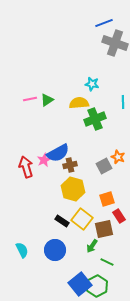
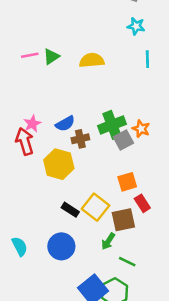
cyan star: (92, 84) -> (136, 26), moved
green cross: (95, 119) -> (112, 125), moved
blue semicircle: (58, 153) -> (65, 124), size x0.7
pink star: (44, 160) -> (32, 124), moved
yellow hexagon: (73, 189) -> (59, 164), moved

